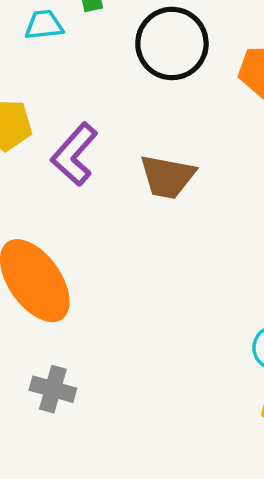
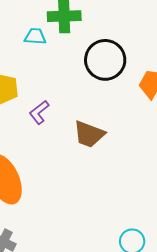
purple L-shape: (74, 154) -> (39, 112), size x0.7

